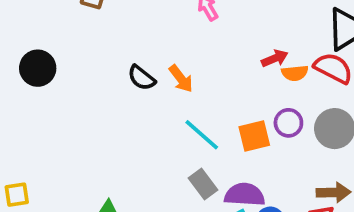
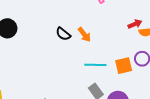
cyan line: (202, 135) -> (95, 65), turned -40

